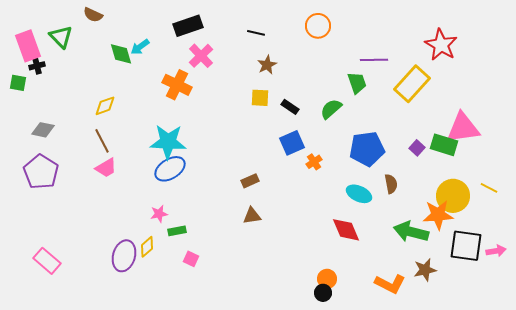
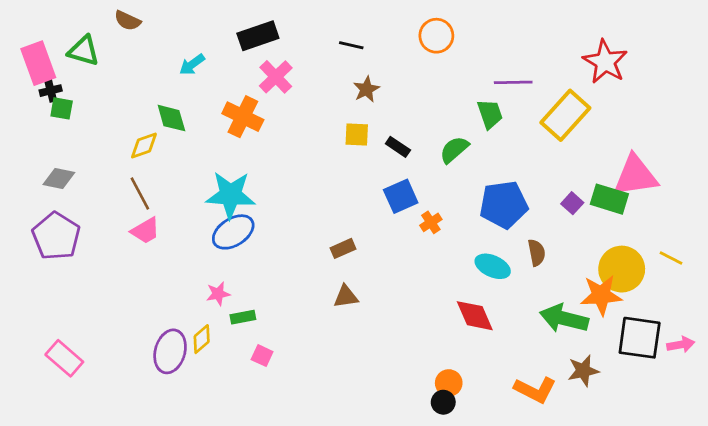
green triangle: (61, 37) -> (84, 51), turned -30
green diamond: (121, 54) -> (171, 118), moved
green square: (18, 83) -> (62, 108), moved

